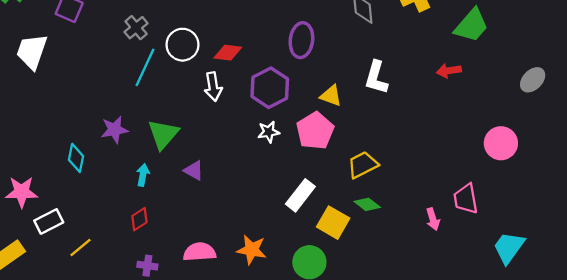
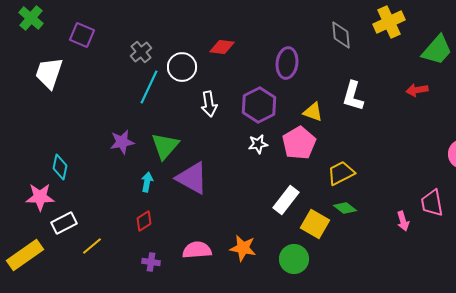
red diamond: (228, 53) -> (222, 47), moved
cyan diamond: (76, 158) -> (60, 167), moved
purple triangle: (194, 170) -> (192, 178), size x1.8

